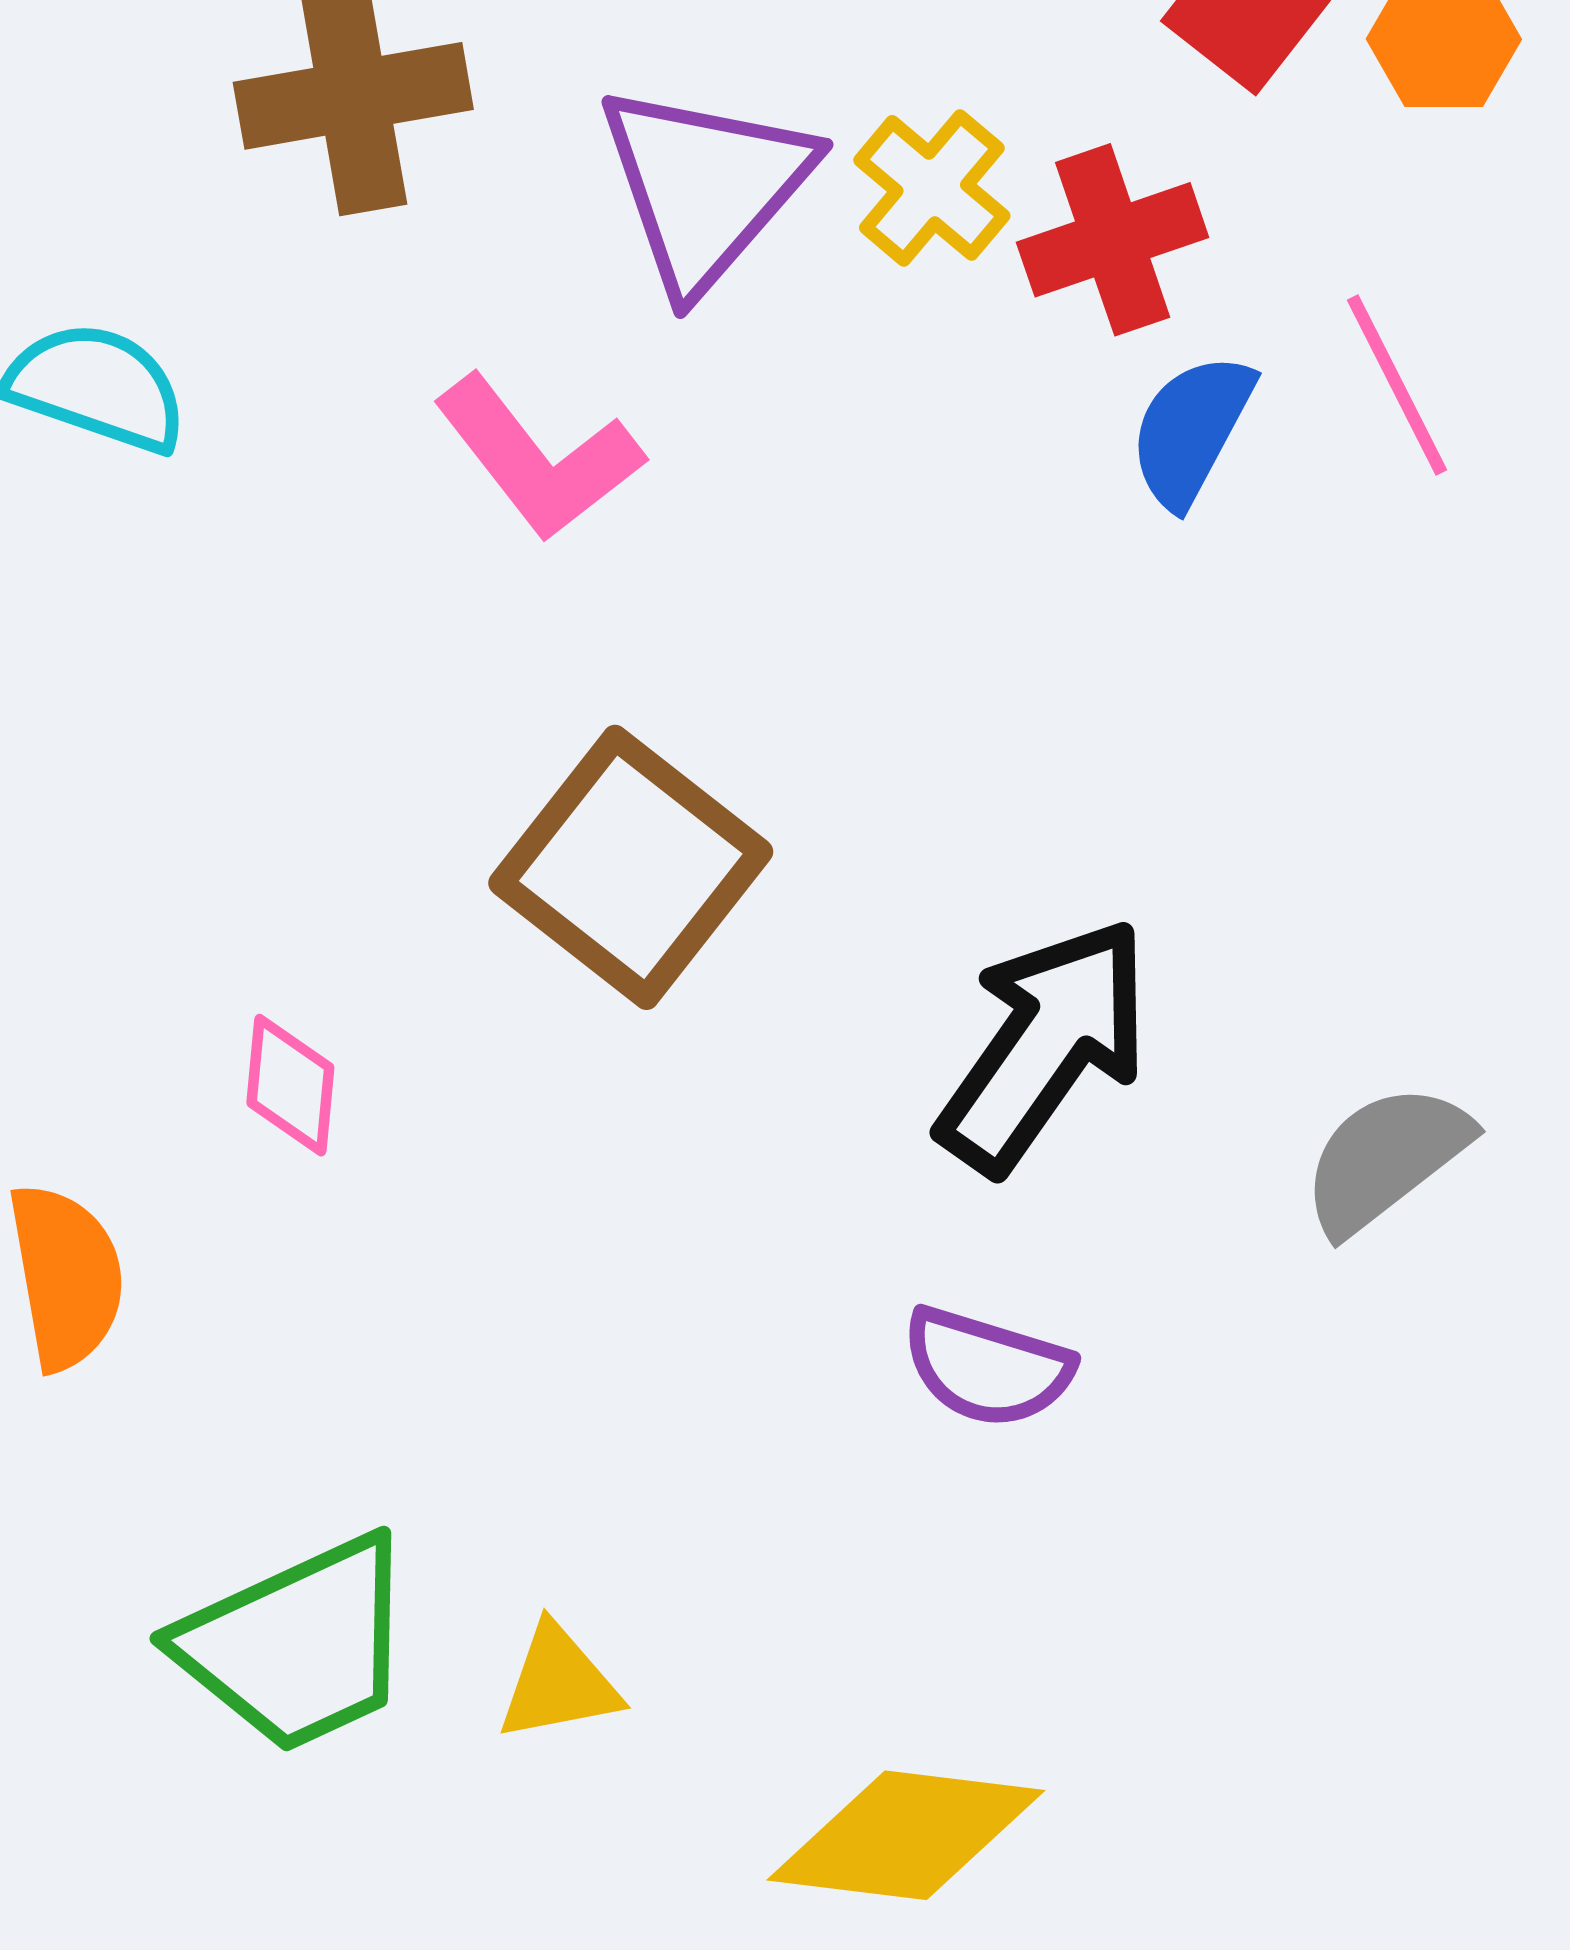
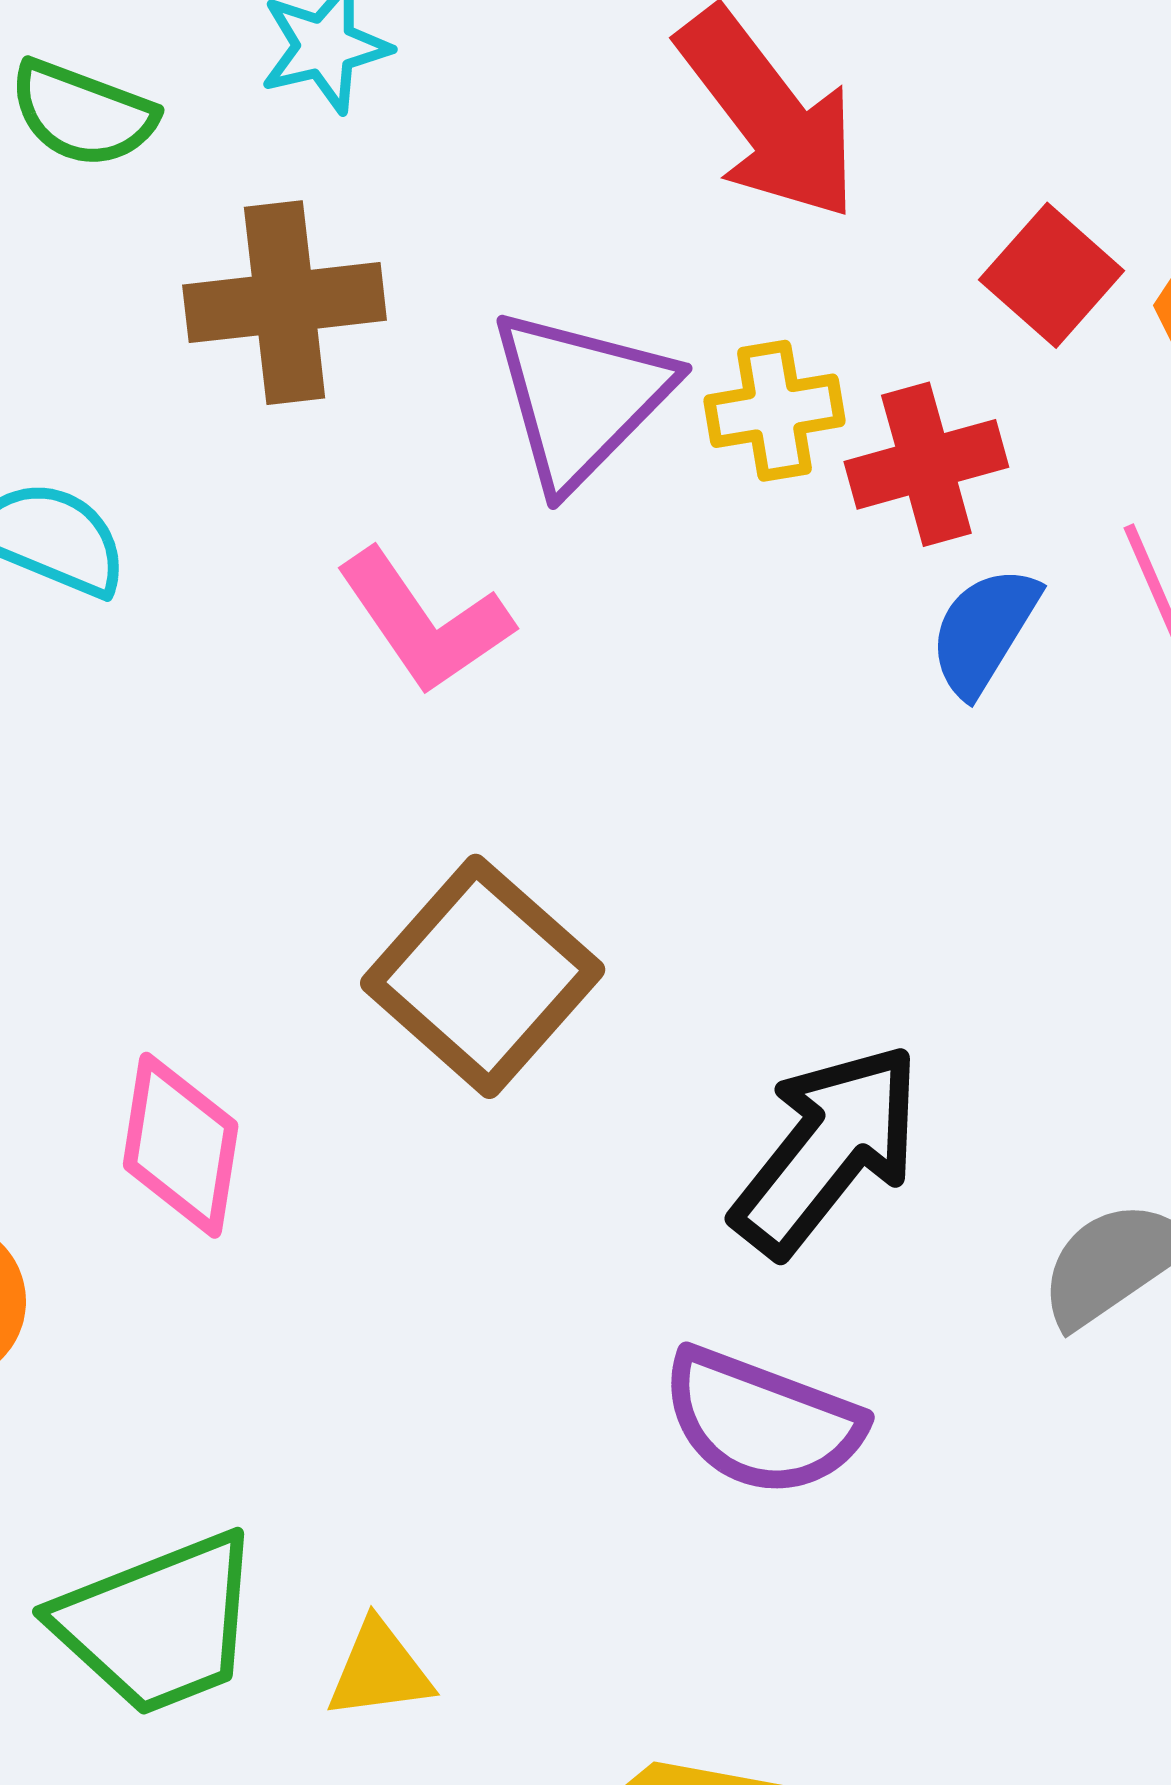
yellow cross: (932, 188) -> (774, 411), turned 37
pink diamond: (290, 1085) -> (181, 1145), size x1.5
purple semicircle: (987, 1367) -> (762, 1422), size x1.4

